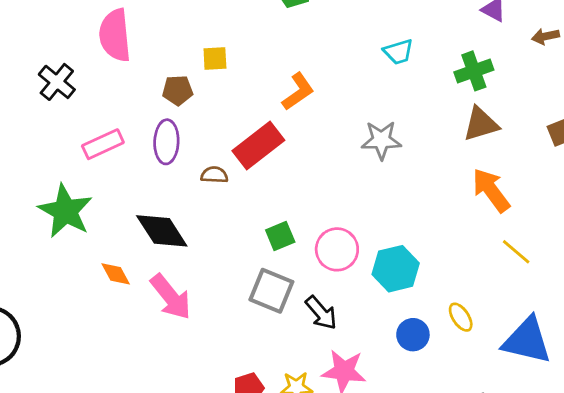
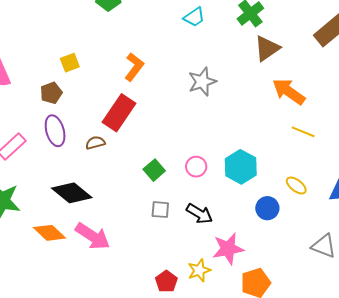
pink circle: (337, 249) -> (196, 167), size x0.7
yellow line: (516, 252) -> (303, 132), moved
orange diamond: (116, 274) -> (50, 233), size x1.4
gray square: (271, 291) -> (160, 210), size x0.6

